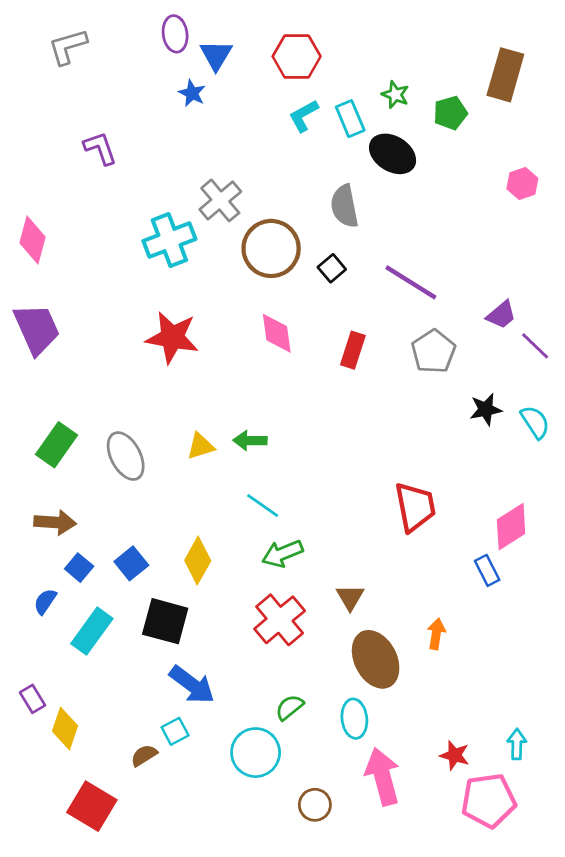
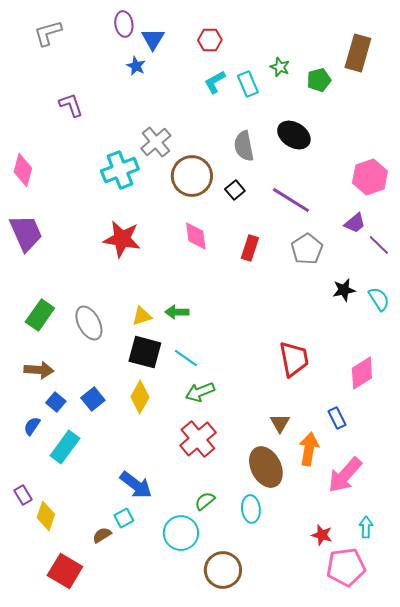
red hexagon: (297, 56) -> (210, 40), size x0.7
black ellipse: (393, 154) -> (294, 135), moved
pink hexagon: (522, 184) -> (370, 177), moved, size x1.6
blue rectangle: (487, 570) -> (337, 418), moved
brown triangle: (350, 597) -> (280, 423), moved
black square: (165, 621) -> (145, 352), moved
orange arrow: (436, 634) -> (309, 449), size x1.5
pink arrow: (383, 777) -> (345, 475), moved, turned -123
brown circle: (315, 805) -> (223, 570), size x1.6

